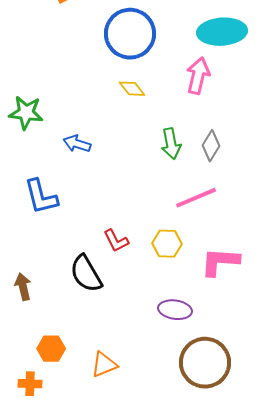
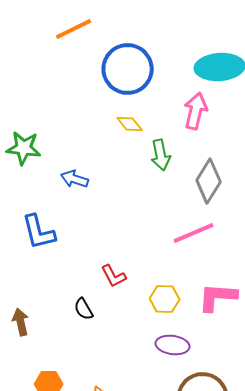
green arrow: (171, 144) -> (161, 155), moved
gray diamond: (211, 146) -> (209, 181), size x1.4
yellow hexagon: (167, 244) -> (165, 299), moved
black semicircle: (86, 274) -> (84, 309), size x0.6

